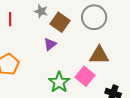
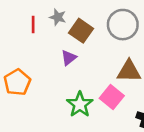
red line: (10, 19) -> (33, 25), moved

